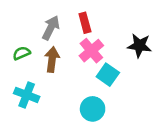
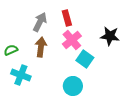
green semicircle: (22, 53) -> (11, 50), moved

